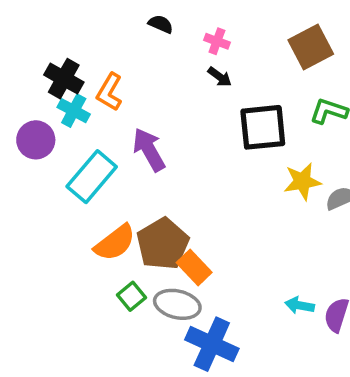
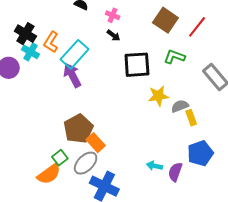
brown square: (311, 47) -> (165, 20), turned -30
cyan rectangle: (92, 177) -> (74, 54), moved
orange semicircle: (115, 243) -> (49, 174), moved
gray ellipse: (177, 304) -> (86, 163), turned -60

